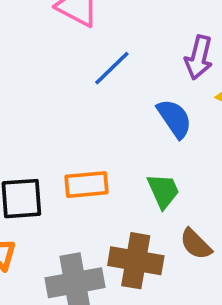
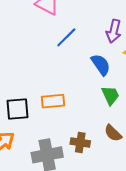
green trapezoid: (163, 191) -> (110, 95), moved
brown cross: (136, 261) -> (80, 143), size x0.7

